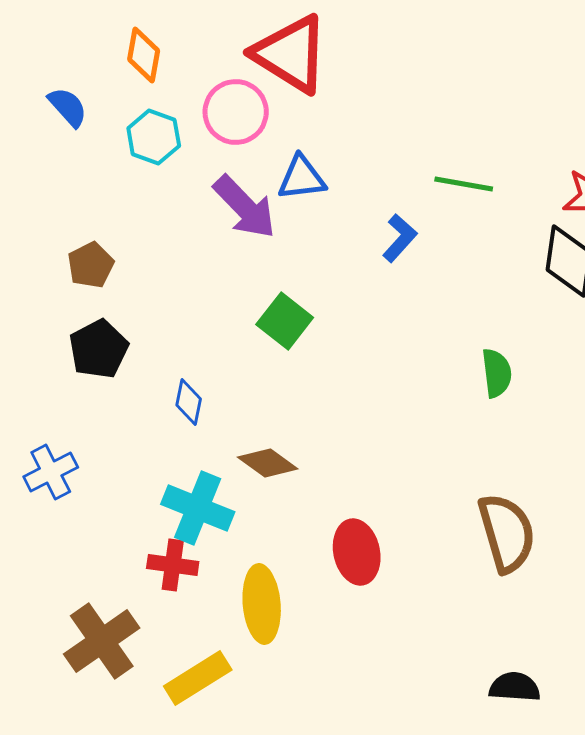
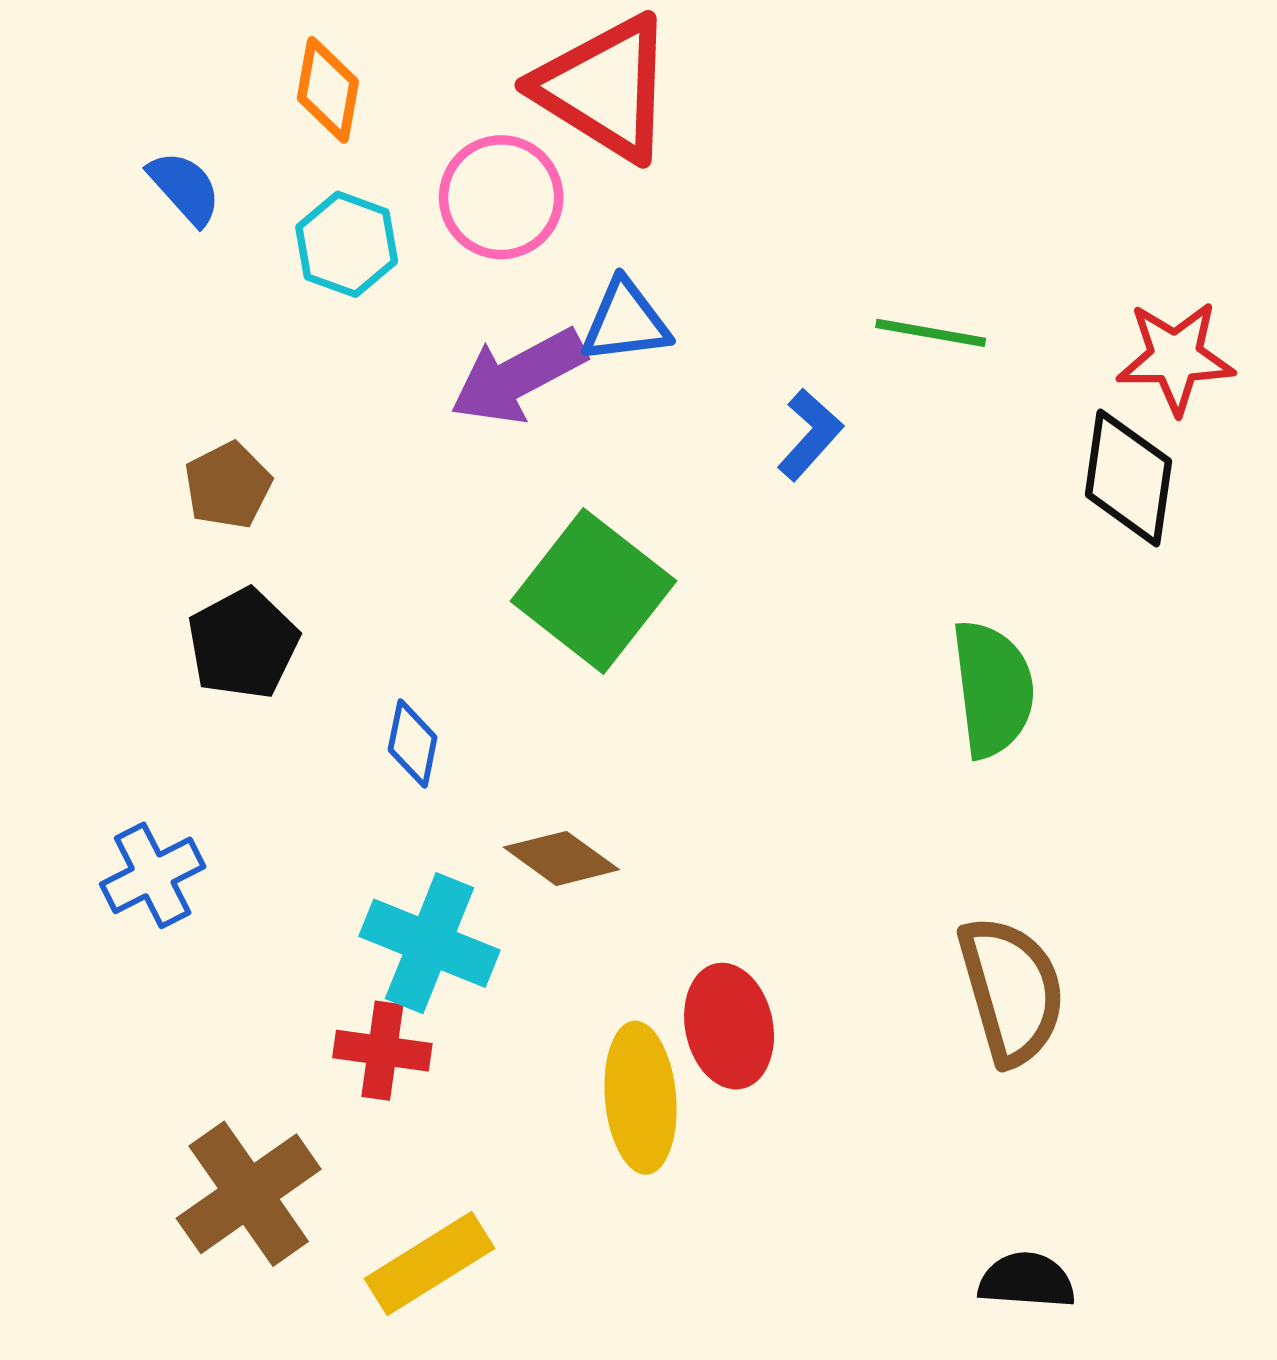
purple arrow: (245, 207) -> (518, 376), turned 106
green square: (285, 321) -> (593, 591), size x1.5
green semicircle: (497, 373) -> (993, 689), size x1.5
yellow ellipse: (262, 604) -> (640, 1098), moved

